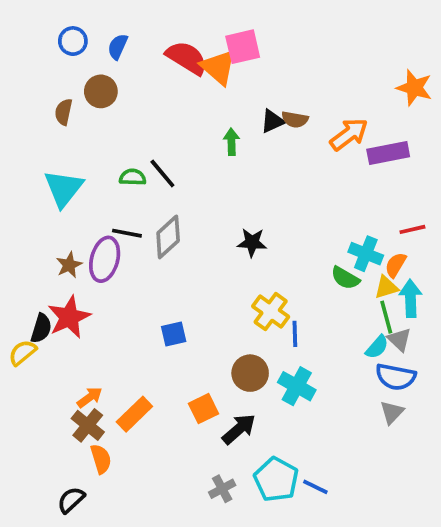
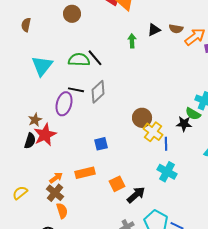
brown circle: (101, 91) -> (72, 14), moved
brown semicircle: (64, 112) -> (26, 25), moved
brown semicircle: (295, 119) -> (176, 29), moved
green semicircle: (133, 177) -> (79, 60), size x1.5
black star: (252, 243) -> (184, 124), moved
brown star: (69, 265) -> (35, 120), moved
yellow semicircle: (23, 353) -> (20, 193), moved
brown circle: (250, 373) -> (142, 118), moved
orange rectangle: (134, 414) -> (85, 173), moved, turned 30

